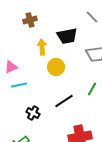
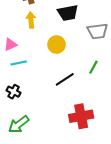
yellow arrow: (42, 47) -> (31, 20), moved
black cross: (33, 113) -> (14, 92), moved

